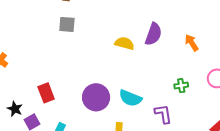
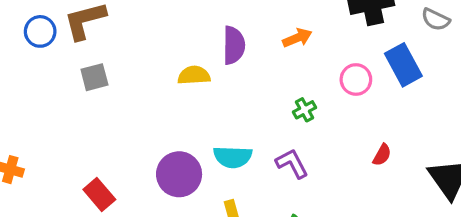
orange arrow: (192, 43) -> (297, 38), turned 120

